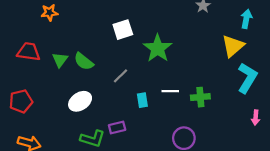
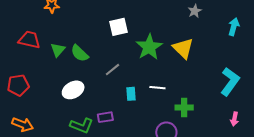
yellow triangle: (233, 46) -> (183, 48), moved, turned -40
green cross: (200, 97) -> (184, 107), moved

